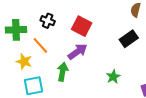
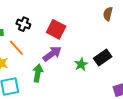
black rectangle: (129, 39) -> (103, 57), moved
green star: (113, 77) -> (81, 64), moved

